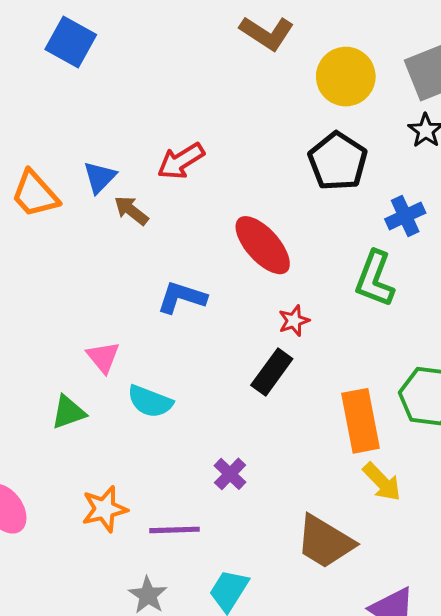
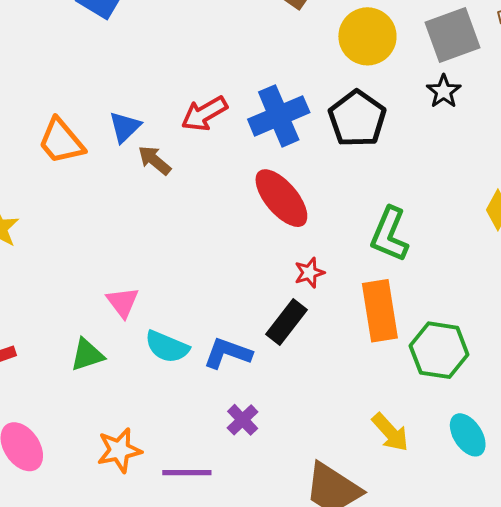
blue cross: (405, 216) -> (279, 116), moved, size x1.5
blue L-shape: (182, 297) -> (228, 353), moved
orange rectangle: (361, 421) -> (380, 311), moved

